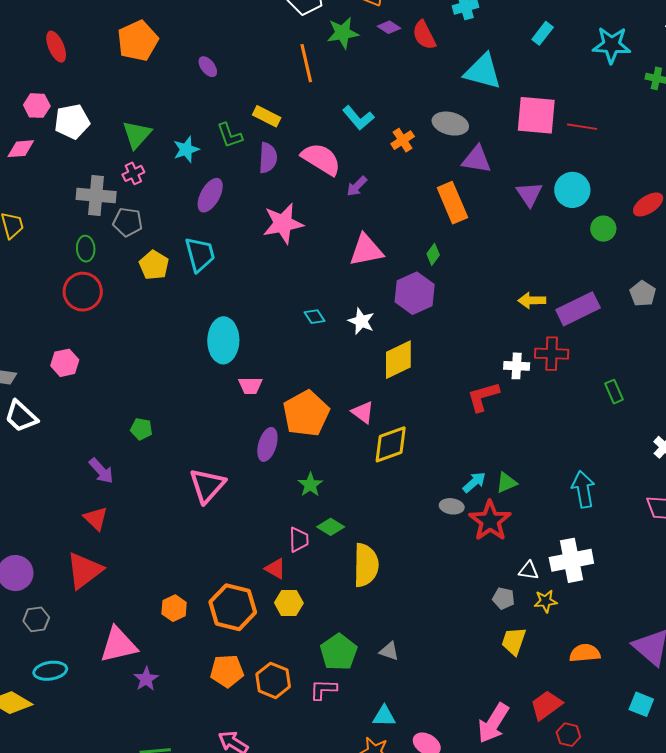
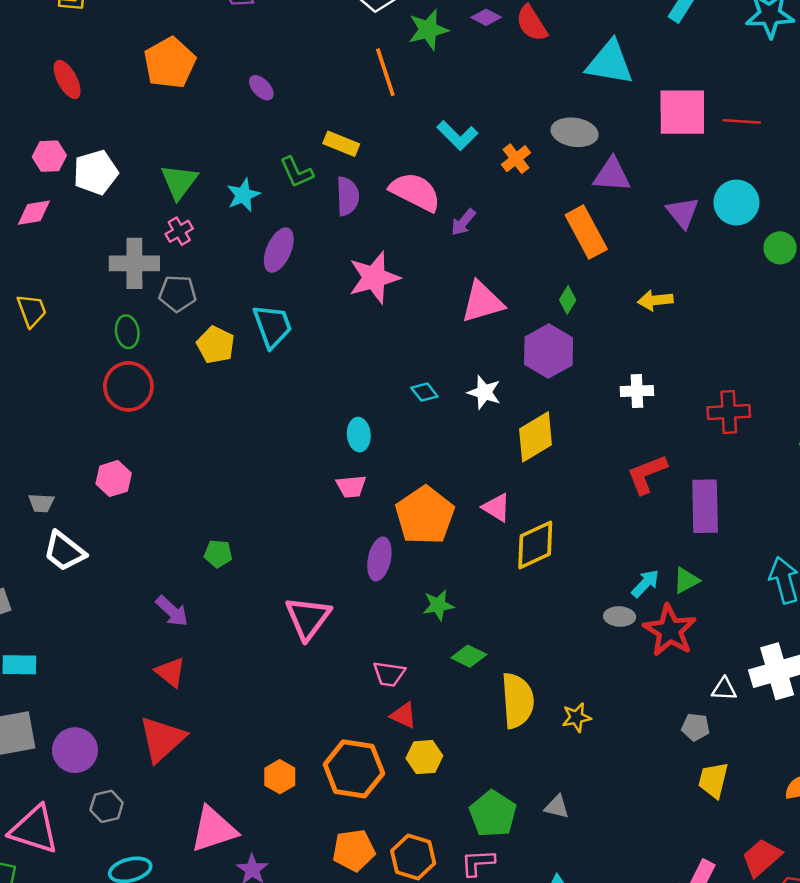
yellow arrow: (532, 300) -> (655, 300), moved
purple rectangle: (578, 309) -> (705, 506), moved, turned -60
cyan ellipse: (223, 340) -> (359, 435), moved, size x0.6
white cross: (517, 366) -> (637, 391), moved
green star: (310, 485) -> (438, 605), turned 30
pink trapezoid: (299, 540) -> (389, 674), moved, turned 104
yellow star: (546, 601) -> (576, 717), moved

